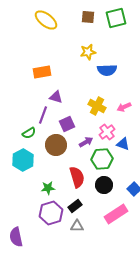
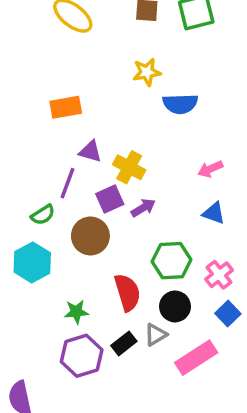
yellow cross: (97, 106) -> (129, 167), moved
pink cross: (107, 132) -> (219, 275), moved
purple arrow: (86, 142) -> (143, 208), moved
blue triangle: (123, 144) -> (214, 213), moved
gray triangle: (77, 226) -> (156, 335), moved, turned -32

